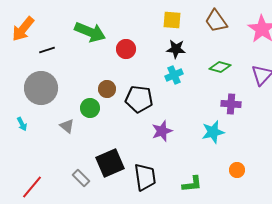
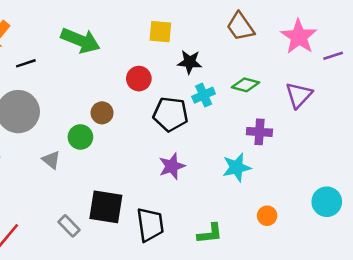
yellow square: (172, 20) -> (160, 32), moved
red circle: (126, 49) -> (139, 79), moved
cyan cross: (174, 75) -> (204, 95), moved
black pentagon: (139, 99) -> (171, 114), moved
black square: (110, 163) -> (106, 207), turned 32

